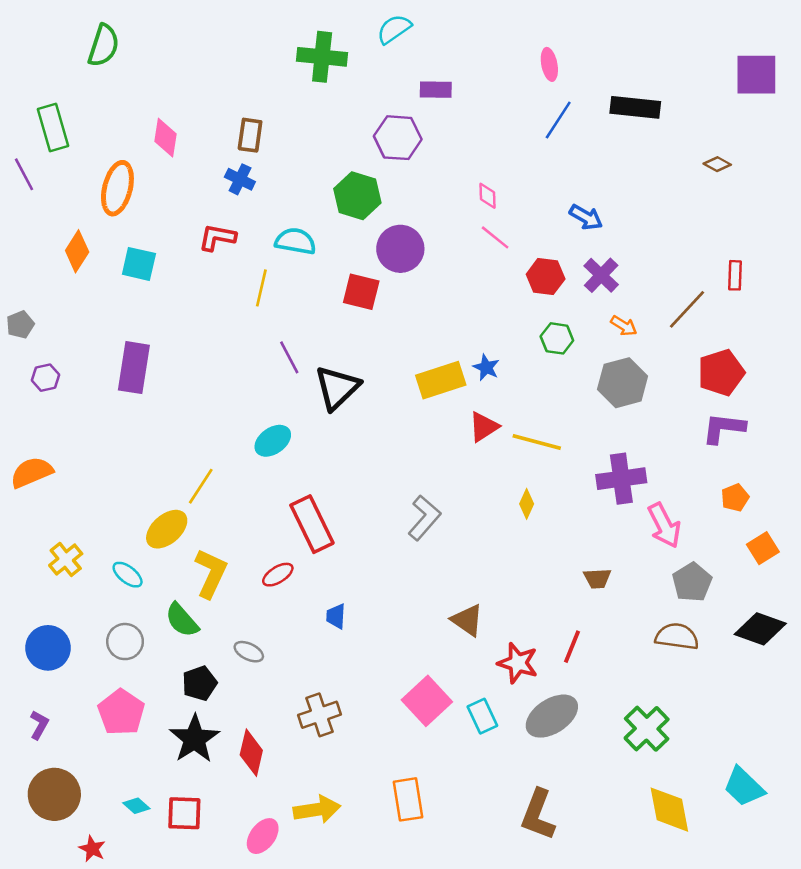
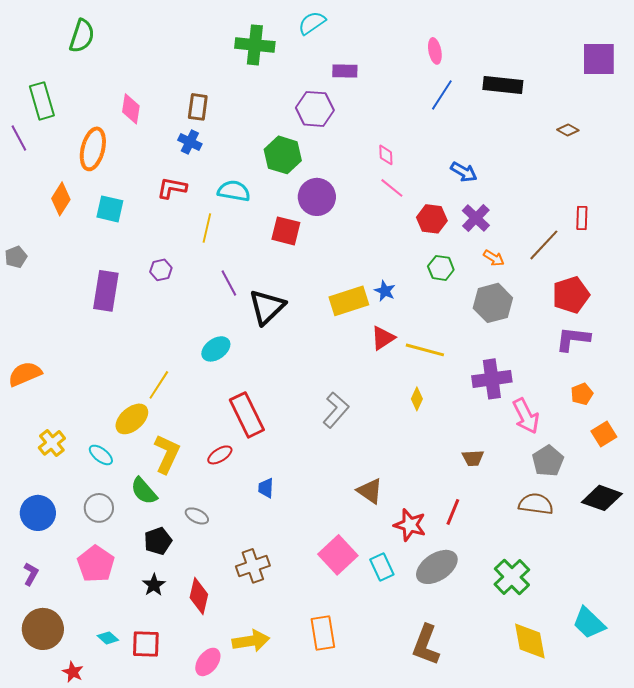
purple hexagon: (45, 378) -> (161, 270), moved
black star: (194, 739) -> (154, 585), size x0.6

